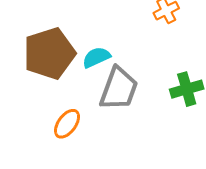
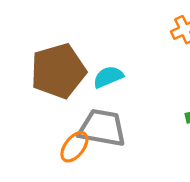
gray trapezoid: (119, 89) -> (102, 128), moved, turned -102

